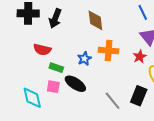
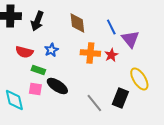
blue line: (143, 12) -> (111, 27), moved
red star: (140, 57) -> (111, 55), moved
blue star: (84, 59) -> (51, 50), moved

